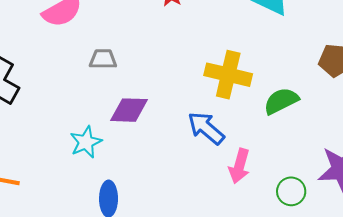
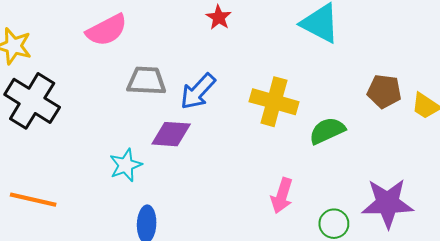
gray trapezoid: (103, 59) -> (146, 81), size x1.4
blue arrow: (206, 128) -> (198, 91), moved, turned -90

